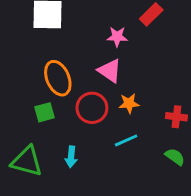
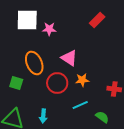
pink star: (117, 37) -> (49, 29), moved
green square: (44, 112) -> (16, 83), moved, turned 32
green semicircle: (175, 157) -> (102, 117), moved

